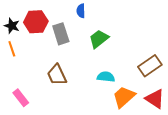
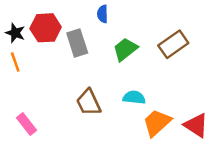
brown rectangle: (150, 66) -> (173, 44), moved
brown trapezoid: (57, 75) -> (89, 102), moved

